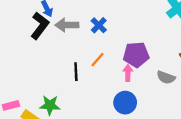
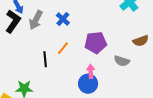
gray arrow: (67, 25) -> (36, 20), turned -60
pink arrow: (128, 73) -> (91, 71), moved

